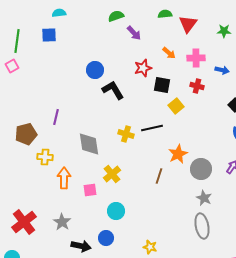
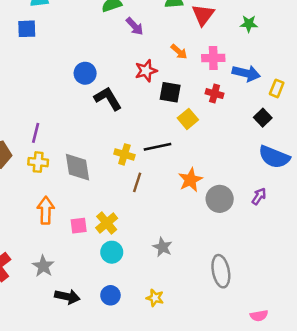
blue arrow: (222, 70) -> (246, 73), size x1.5
yellow cross: (45, 157) -> (38, 162), moved
yellow cross: (112, 174) -> (107, 223), moved
brown line: (159, 176) -> (137, 182), moved
gray star: (204, 198) -> (162, 247), moved
blue circle: (106, 238) -> (110, 295), moved

